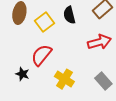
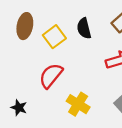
black star: (22, 74) -> (19, 108), moved

